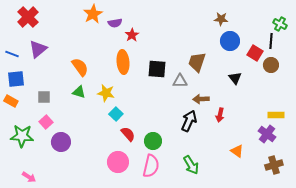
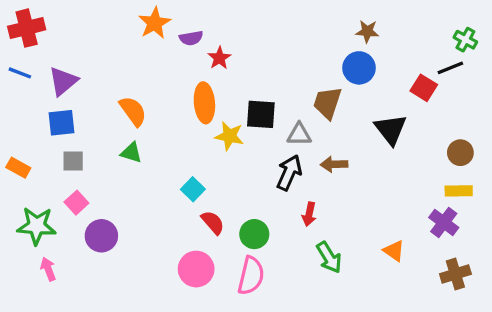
red cross: (28, 17) -> (27, 28), moved, turned 30
blue circle: (230, 41) -> (359, 68), moved
black line: (271, 41) -> (450, 68), turned 63
blue line: (12, 54) -> (20, 73), moved
brown circle: (271, 65) -> (460, 153), moved
black triangle: (235, 78) -> (391, 129), size x1.5
blue square: (16, 79) -> (62, 123), moved
yellow star: (106, 93) -> (229, 136), moved
red arrow: (220, 115) -> (309, 214), moved
black arrow: (189, 121) -> (289, 173), moved
green arrow: (191, 165) -> (329, 257), moved
pink arrow: (29, 177) -> (48, 269), moved, turned -144

